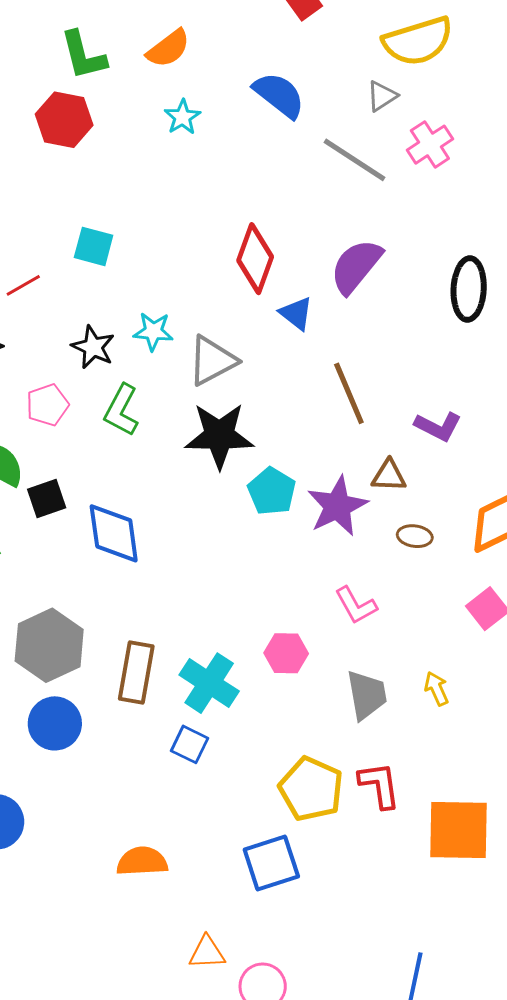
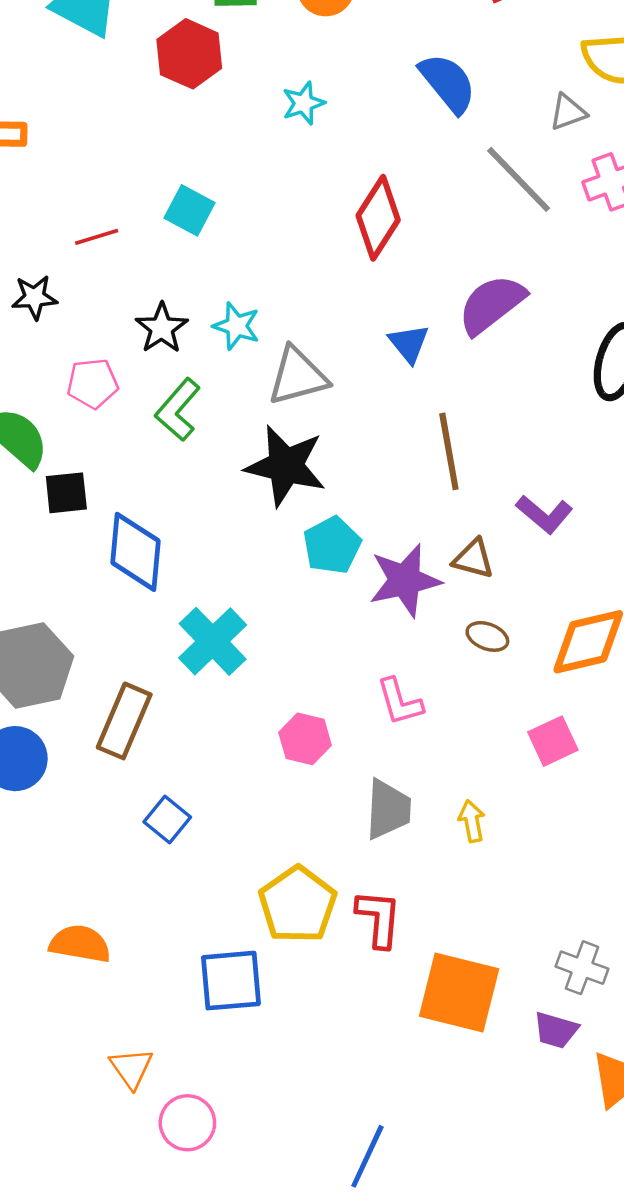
cyan star: (182, 117) -> (303, 103), moved
red diamond: (255, 259) -> (378, 218), moved
cyan cross: (209, 683) -> (213, 641), moved
orange triangle: (207, 953) -> (131, 1068), turned 45

